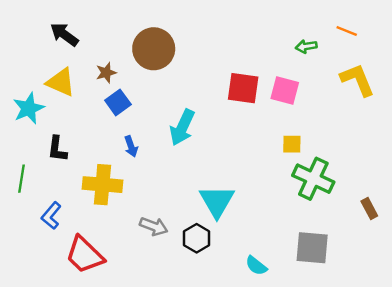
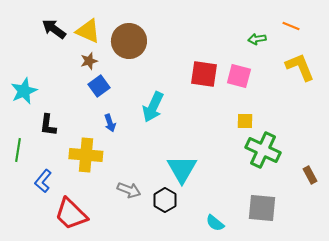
yellow triangle: (61, 82) -> (88, 31), moved

